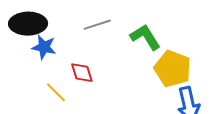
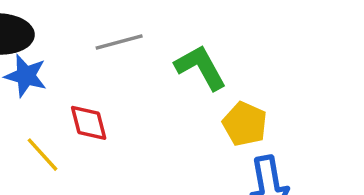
yellow pentagon: (173, 69) -> (245, 124), size x0.7

